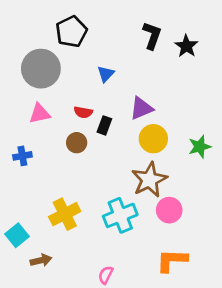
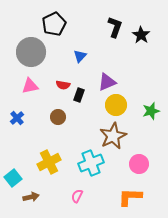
brown circle: (77, 143) -> (58, 117), moved
blue cross: (22, 156) -> (17, 118), turned -32
pink circle: (169, 210) -> (139, 164), moved
pink semicircle: (106, 275) -> (77, 196), moved

